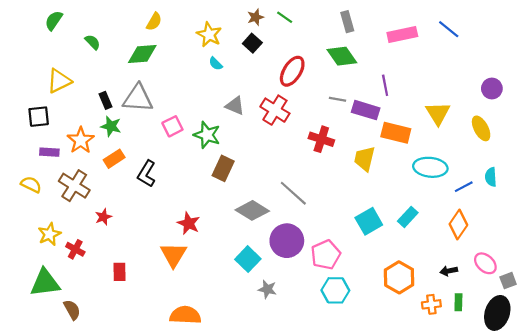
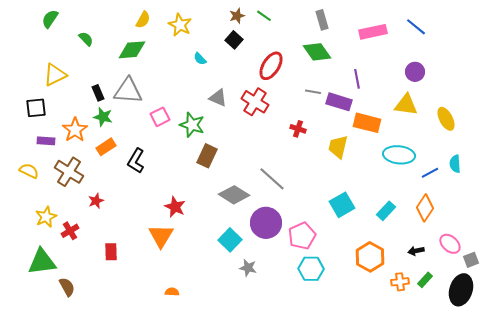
yellow star: (209, 35) -> (180, 25), moved
purple circle: (492, 88) -> (415, 72), moved
yellow triangle: (438, 113) -> (406, 105), turned -50
red cross: (321, 139) -> (298, 129), size x0.7
cyan rectangle: (408, 217) -> (386, 211), moved
red cross: (75, 249) -> (70, 231), turned 30
green rectangle: (458, 302) -> (425, 280), turned 42
orange semicircle: (185, 315) -> (172, 292), size x0.5

